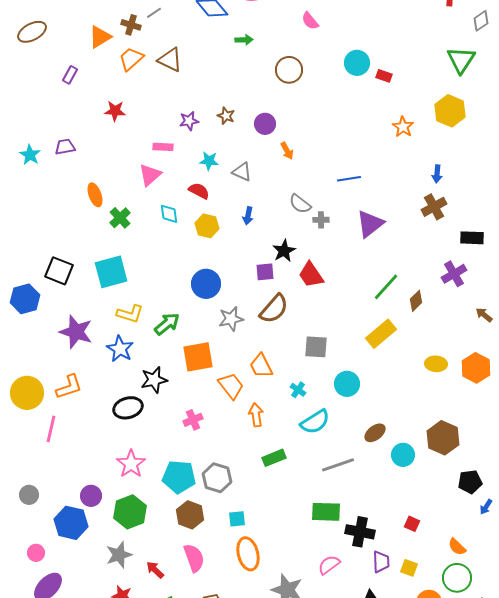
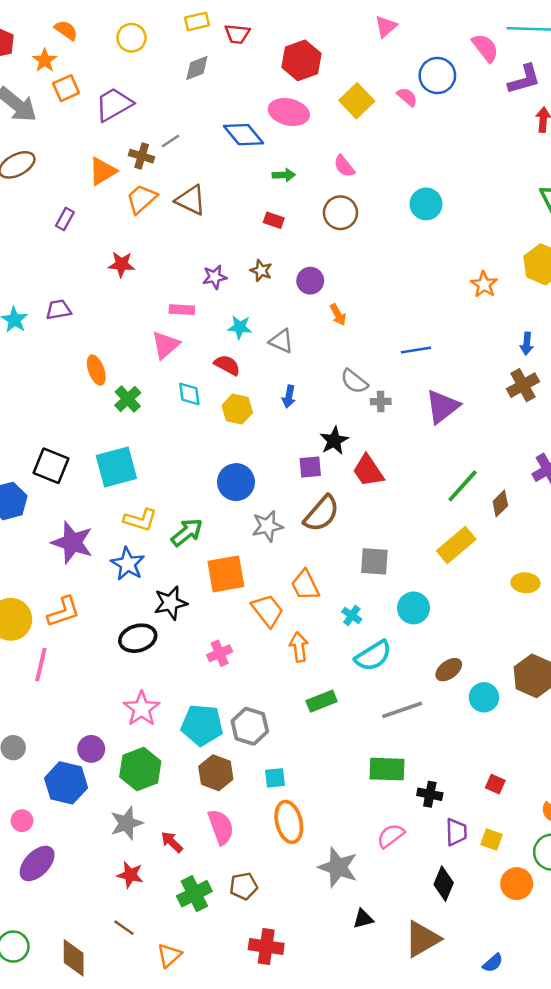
pink semicircle: (310, 21) -> (344, 166), moved
red rectangle: (384, 76) -> (274, 220), moved
black cross: (360, 532) -> (430, 794), size x0.7

